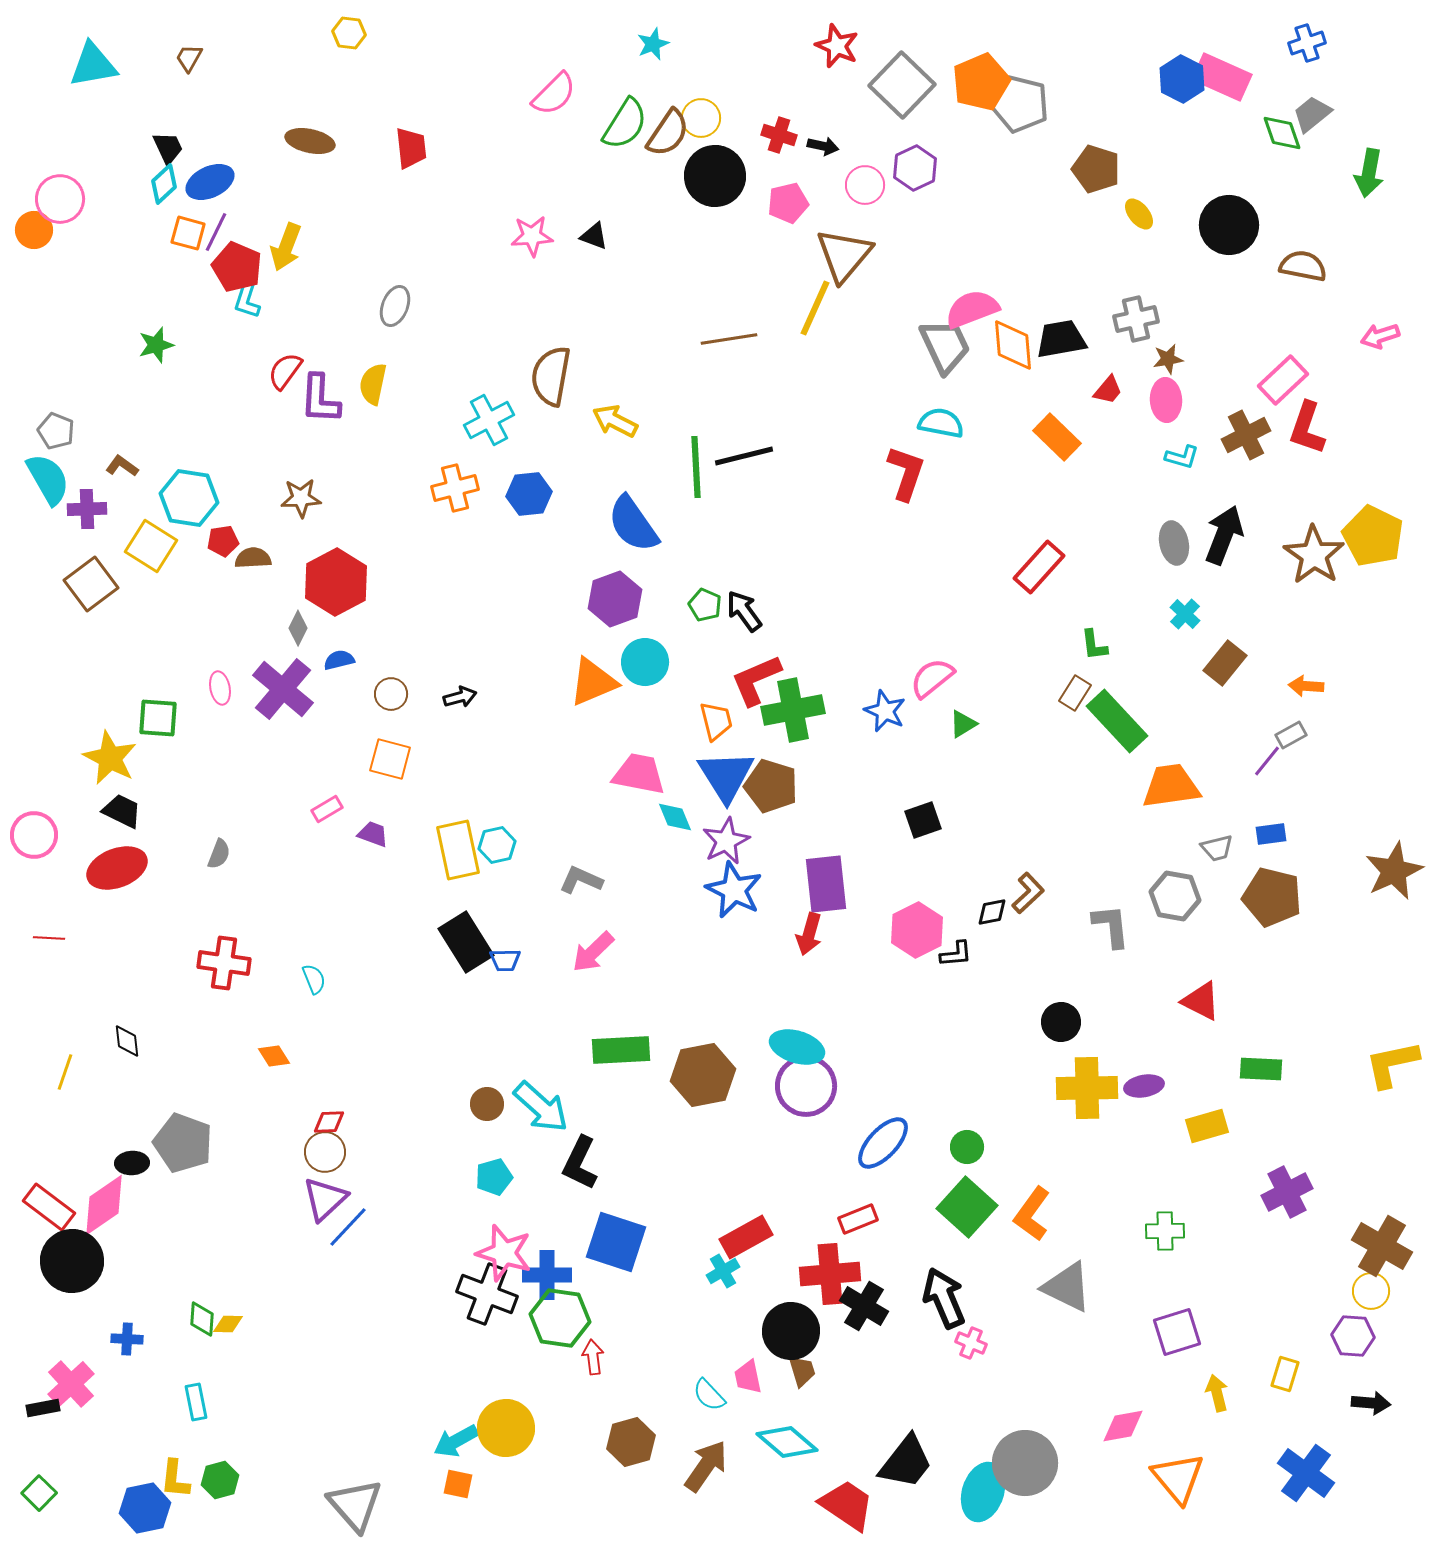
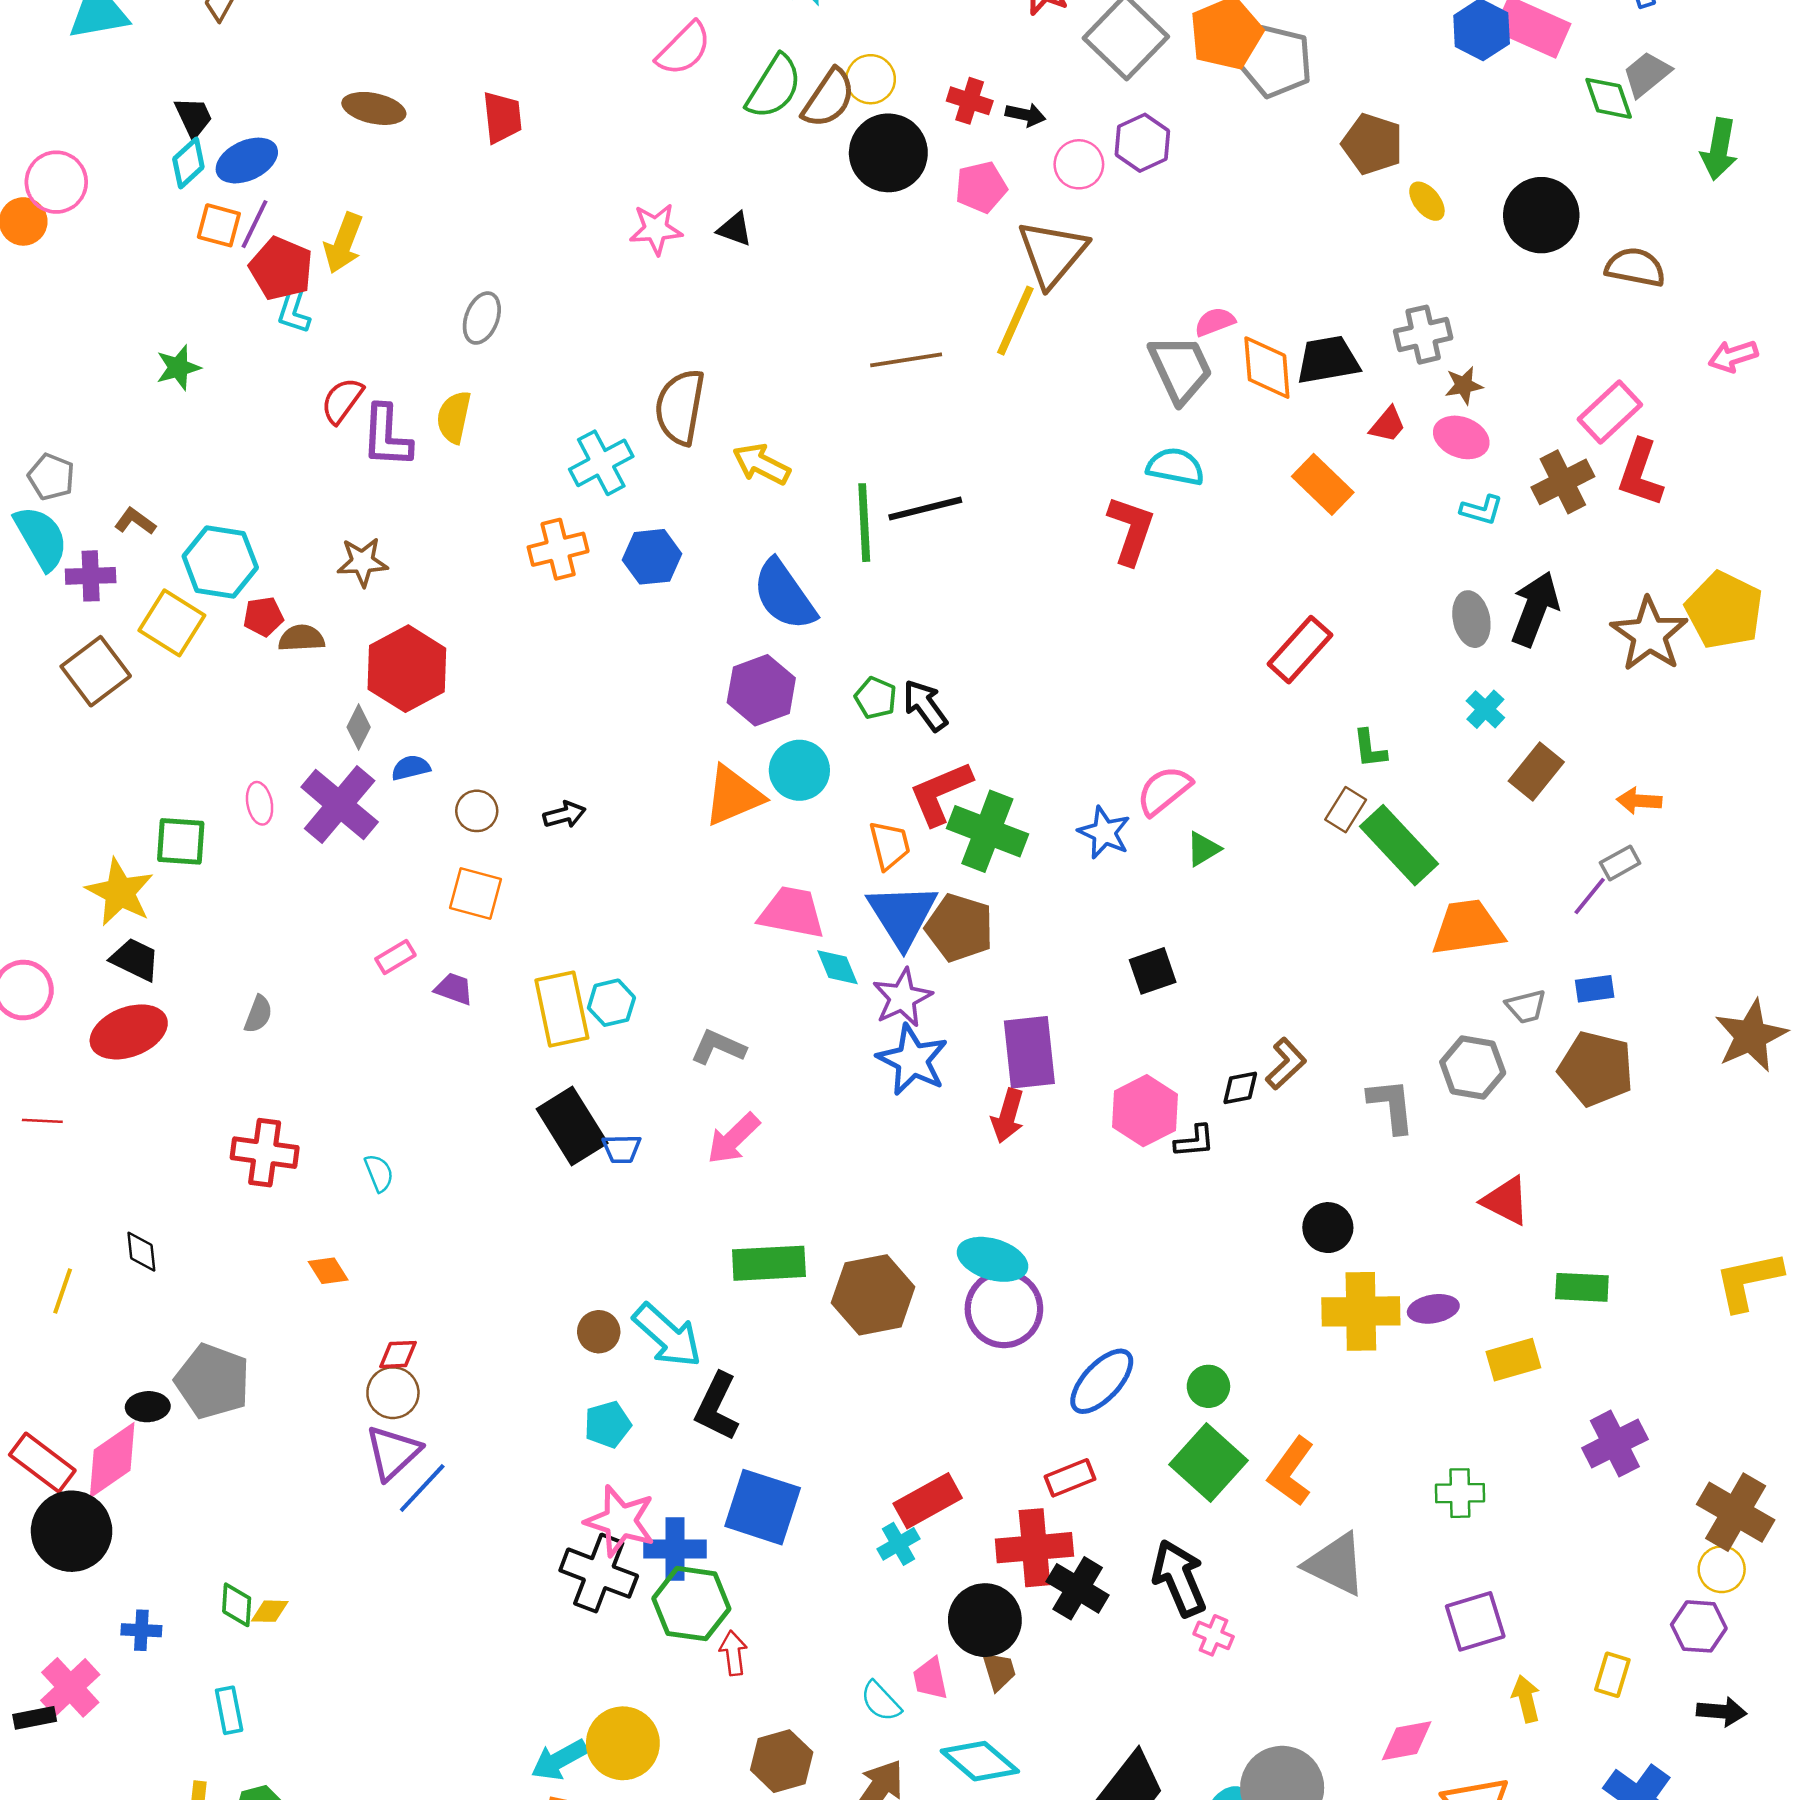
pink semicircle: (972, 309) -> (1215, 322), size x0.6
pink ellipse: (1166, 400) -> (1461, 437), turned -66
green cross: (793, 710) -> (987, 831), turned 32

